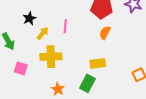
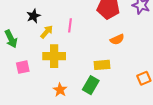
orange semicircle: (105, 33) -> (117, 39), moved, turned -144
pink square: (21, 68) -> (23, 67), turned -32

